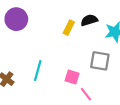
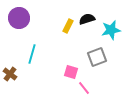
gray square: (100, 61) -> (97, 57), turned -30
cyan line: (38, 71) -> (32, 54), moved

